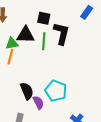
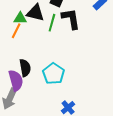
black L-shape: (61, 33) -> (71, 19), turned -35
purple semicircle: (38, 102) -> (16, 80), moved, size x1.5

